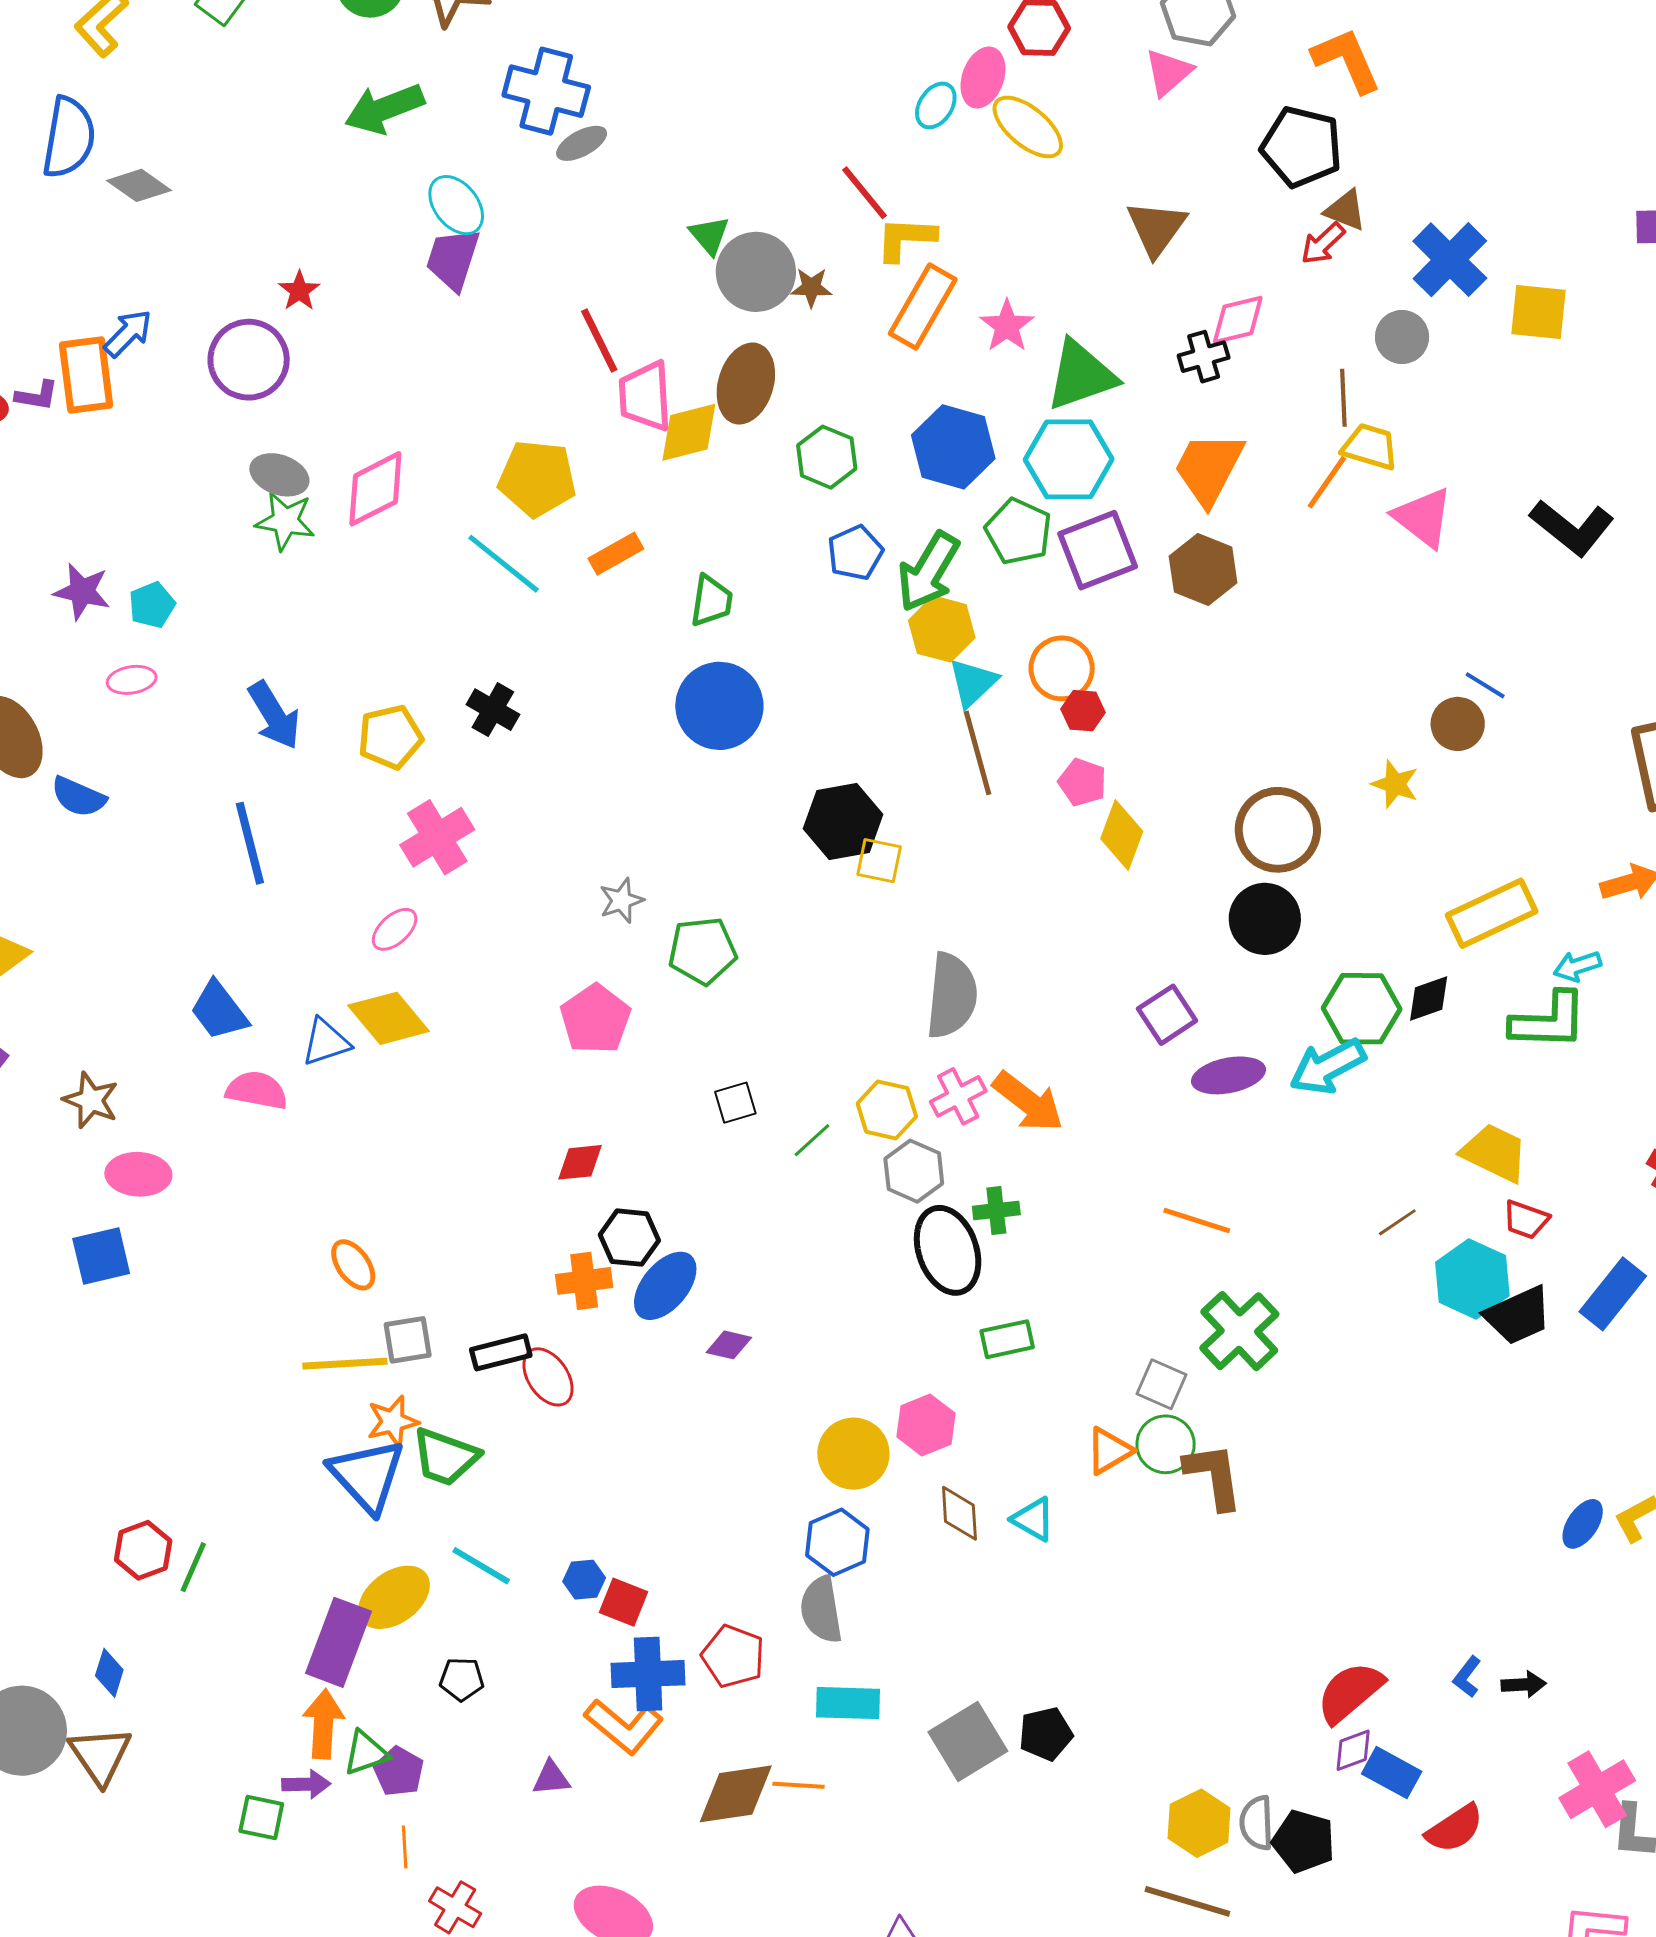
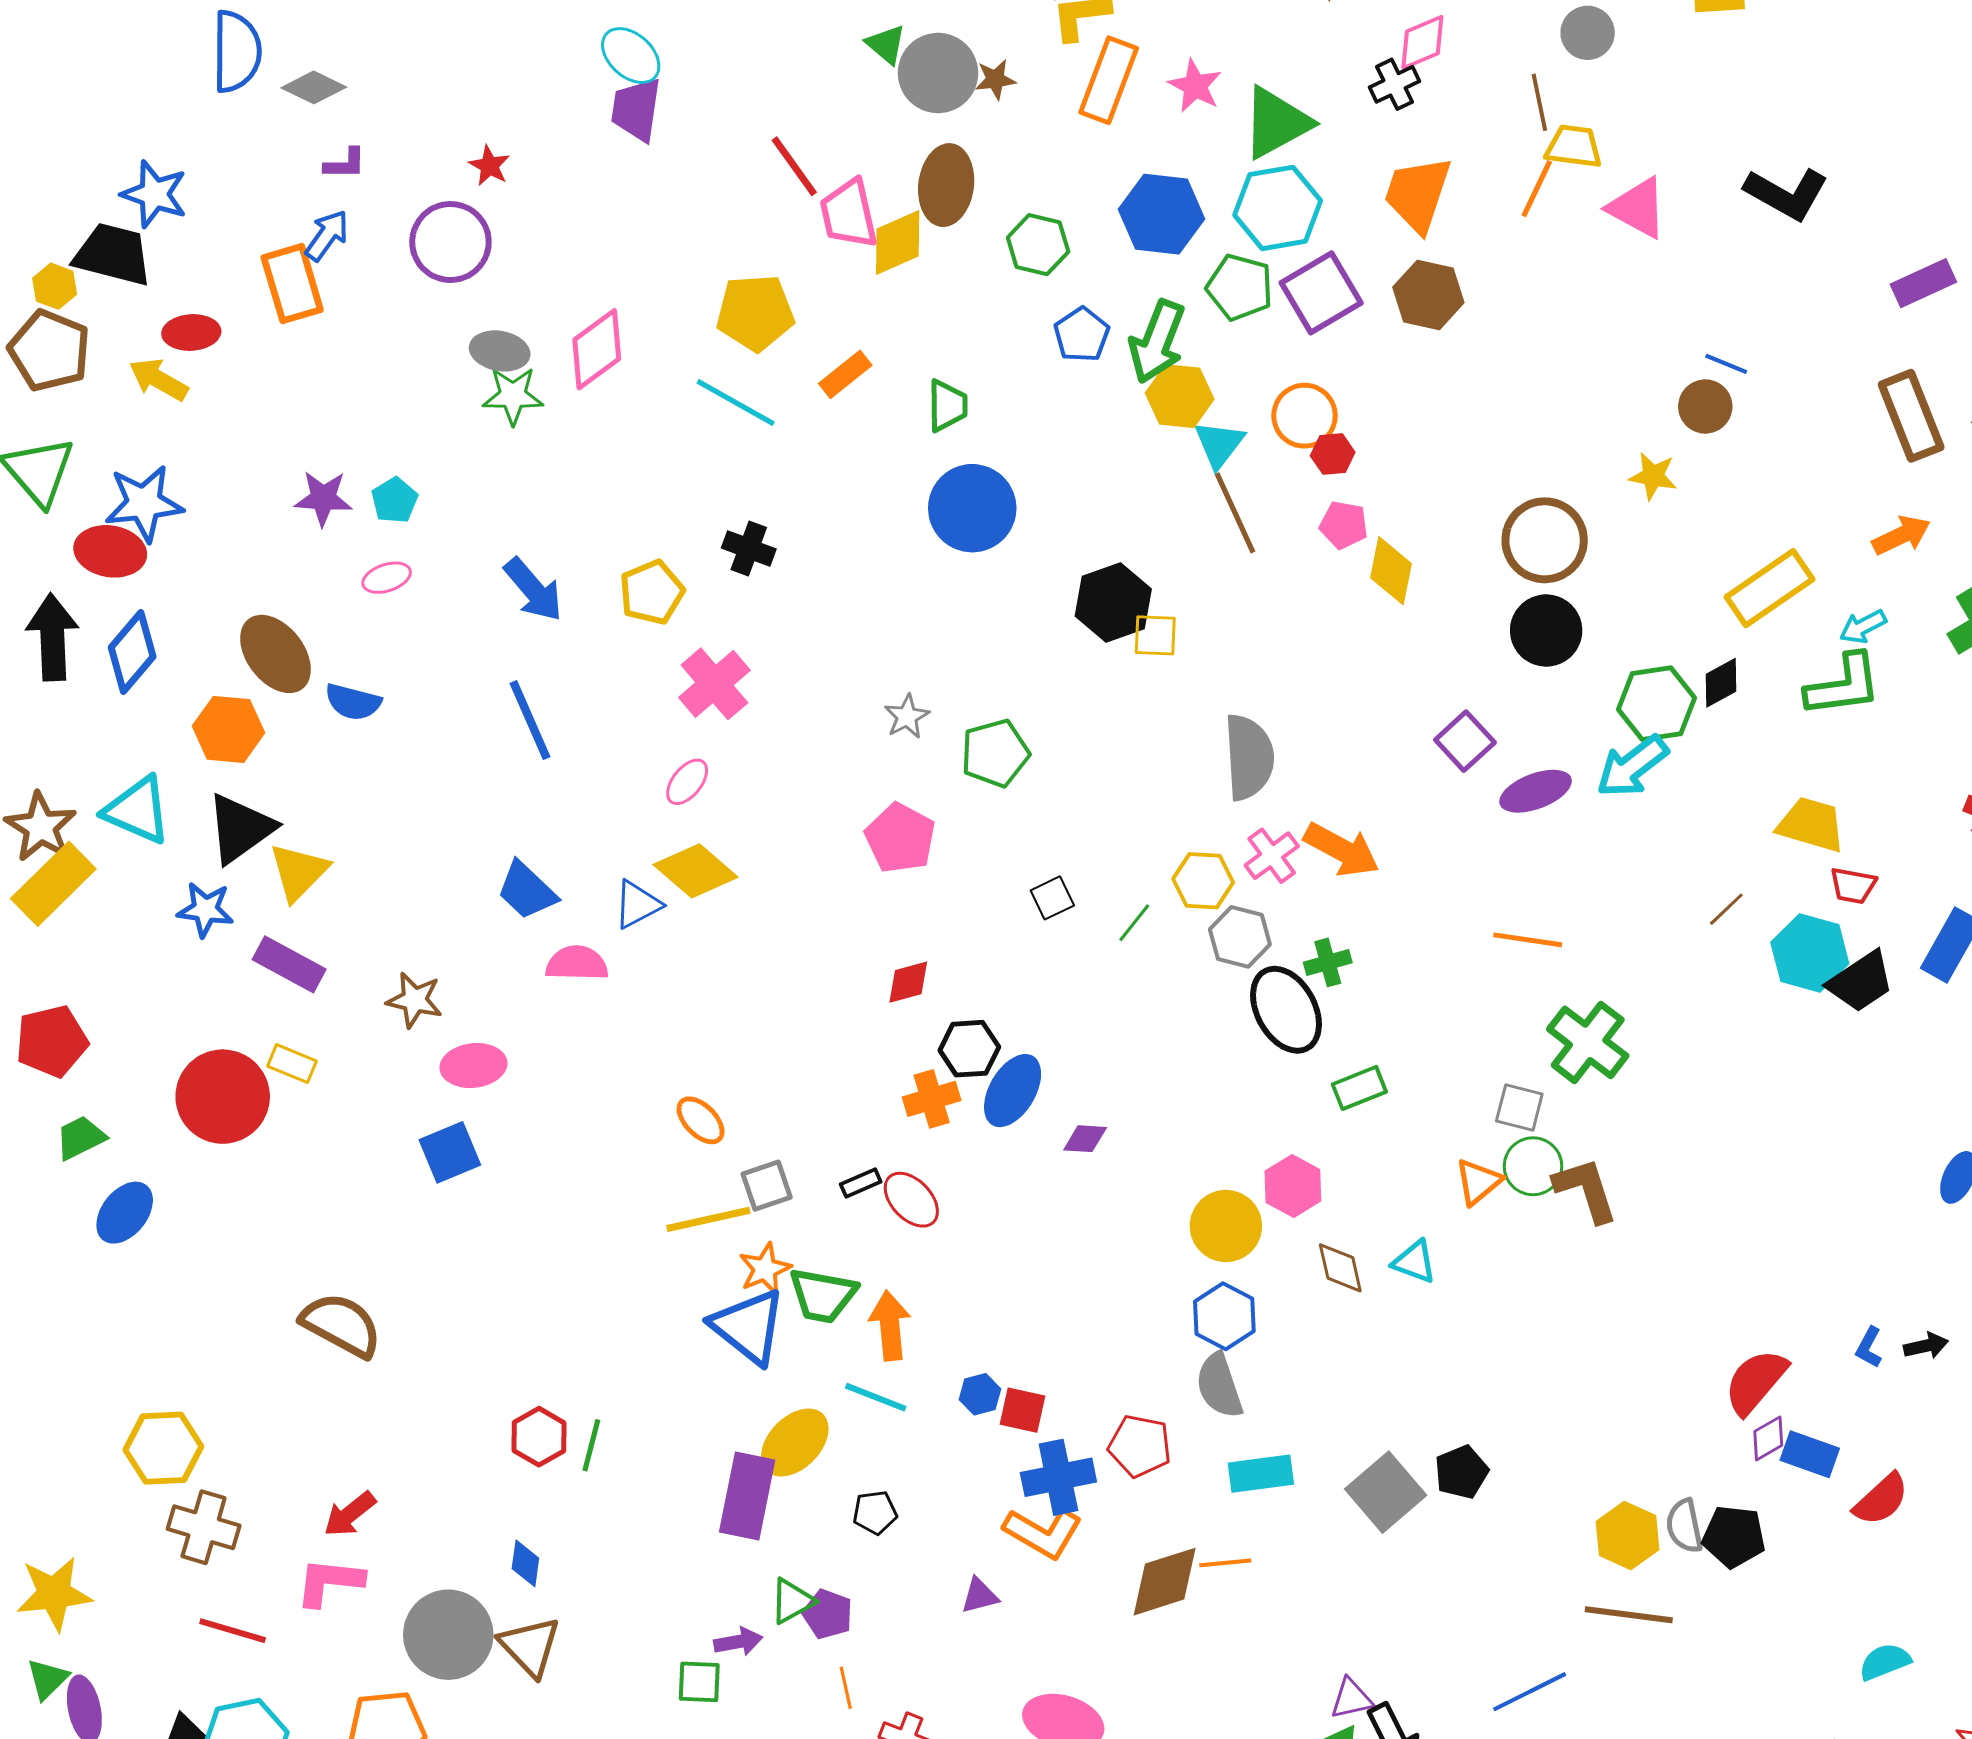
purple L-shape: (37, 396) -> (345, 164), moved
black rectangle: (501, 1352) -> (861, 1183), size x0.7
orange arrow: (323, 1724) -> (890, 1326), moved

